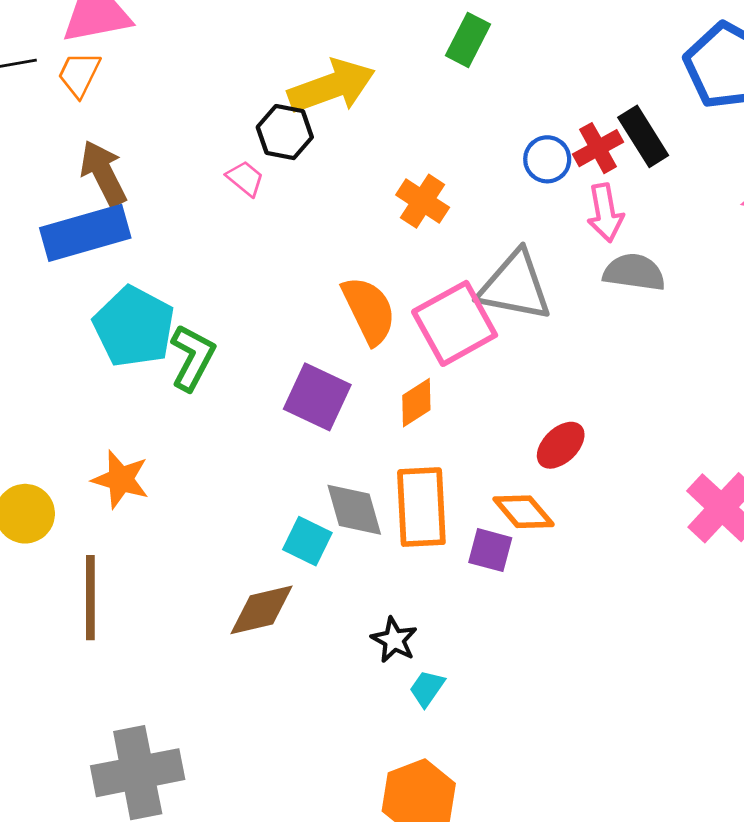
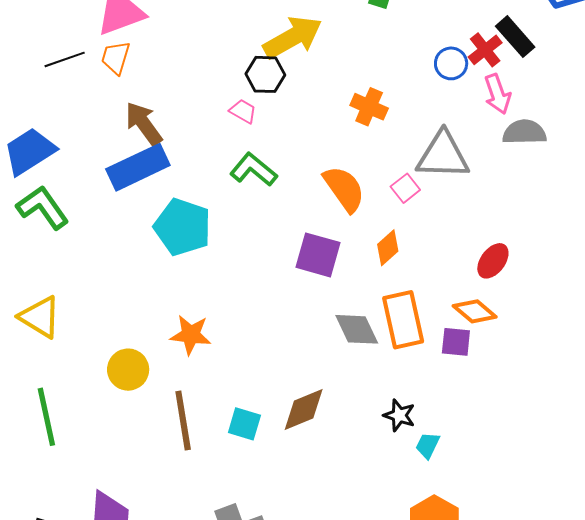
pink square: (455, 323) -> (405, 188), size x0.5
green L-shape: (192, 357) -> (253, 170), moved, turned -69
cyan square: (307, 541) -> (244, 424), moved

